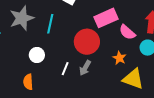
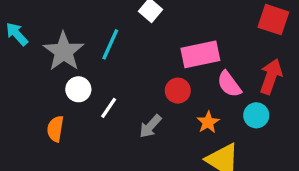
gray star: (22, 18) -> (64, 51), moved, turned -30
red circle: (87, 42) -> (178, 91), moved, size x0.6
white line: (65, 69) -> (109, 108), moved

